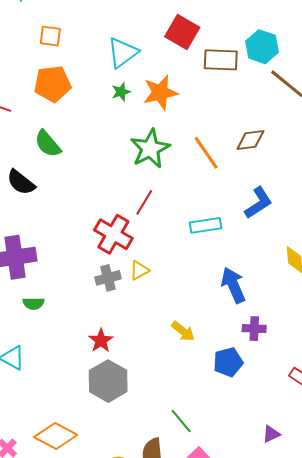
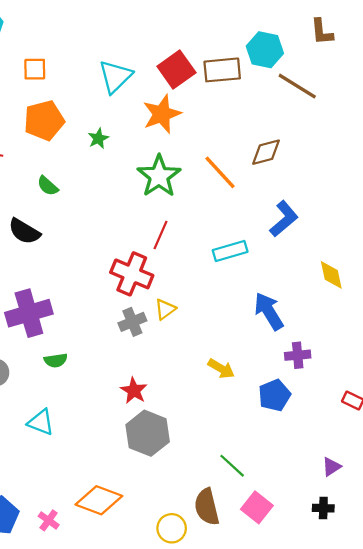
red square: (182, 32) -> (176, 69), moved, turned 32
green star: (121, 92) -> (98, 138), moved
green semicircle: (48, 144) -> (48, 186), size x0.7

